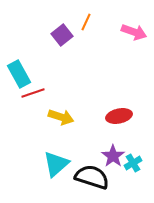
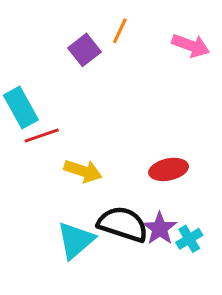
black semicircle: (92, 177) -> (123, 224), moved

